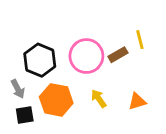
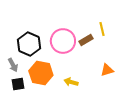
yellow arrow: (99, 99) -> (71, 82), moved, turned -40
orange triangle: (137, 101) -> (107, 70), moved

